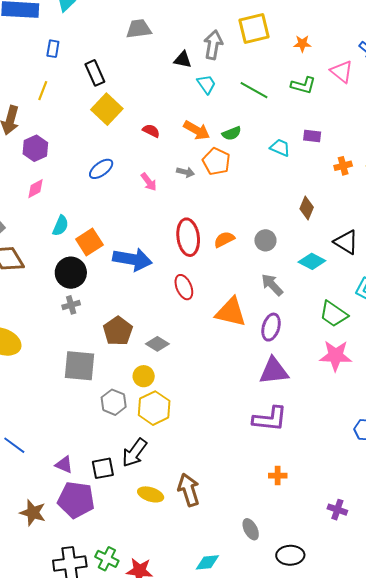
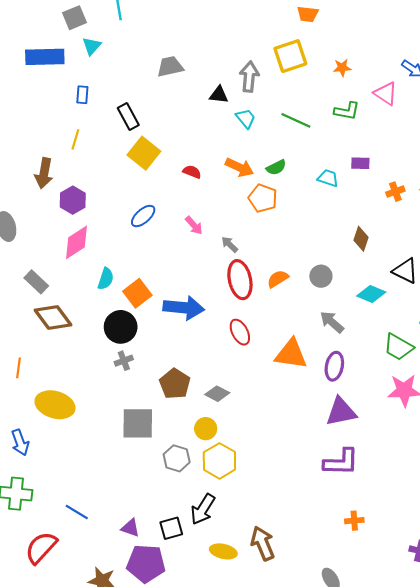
gray arrow: (186, 172) -> (230, 244), moved, turned -144
pink diamond: (36, 189) -> (76, 242), size x1.6

